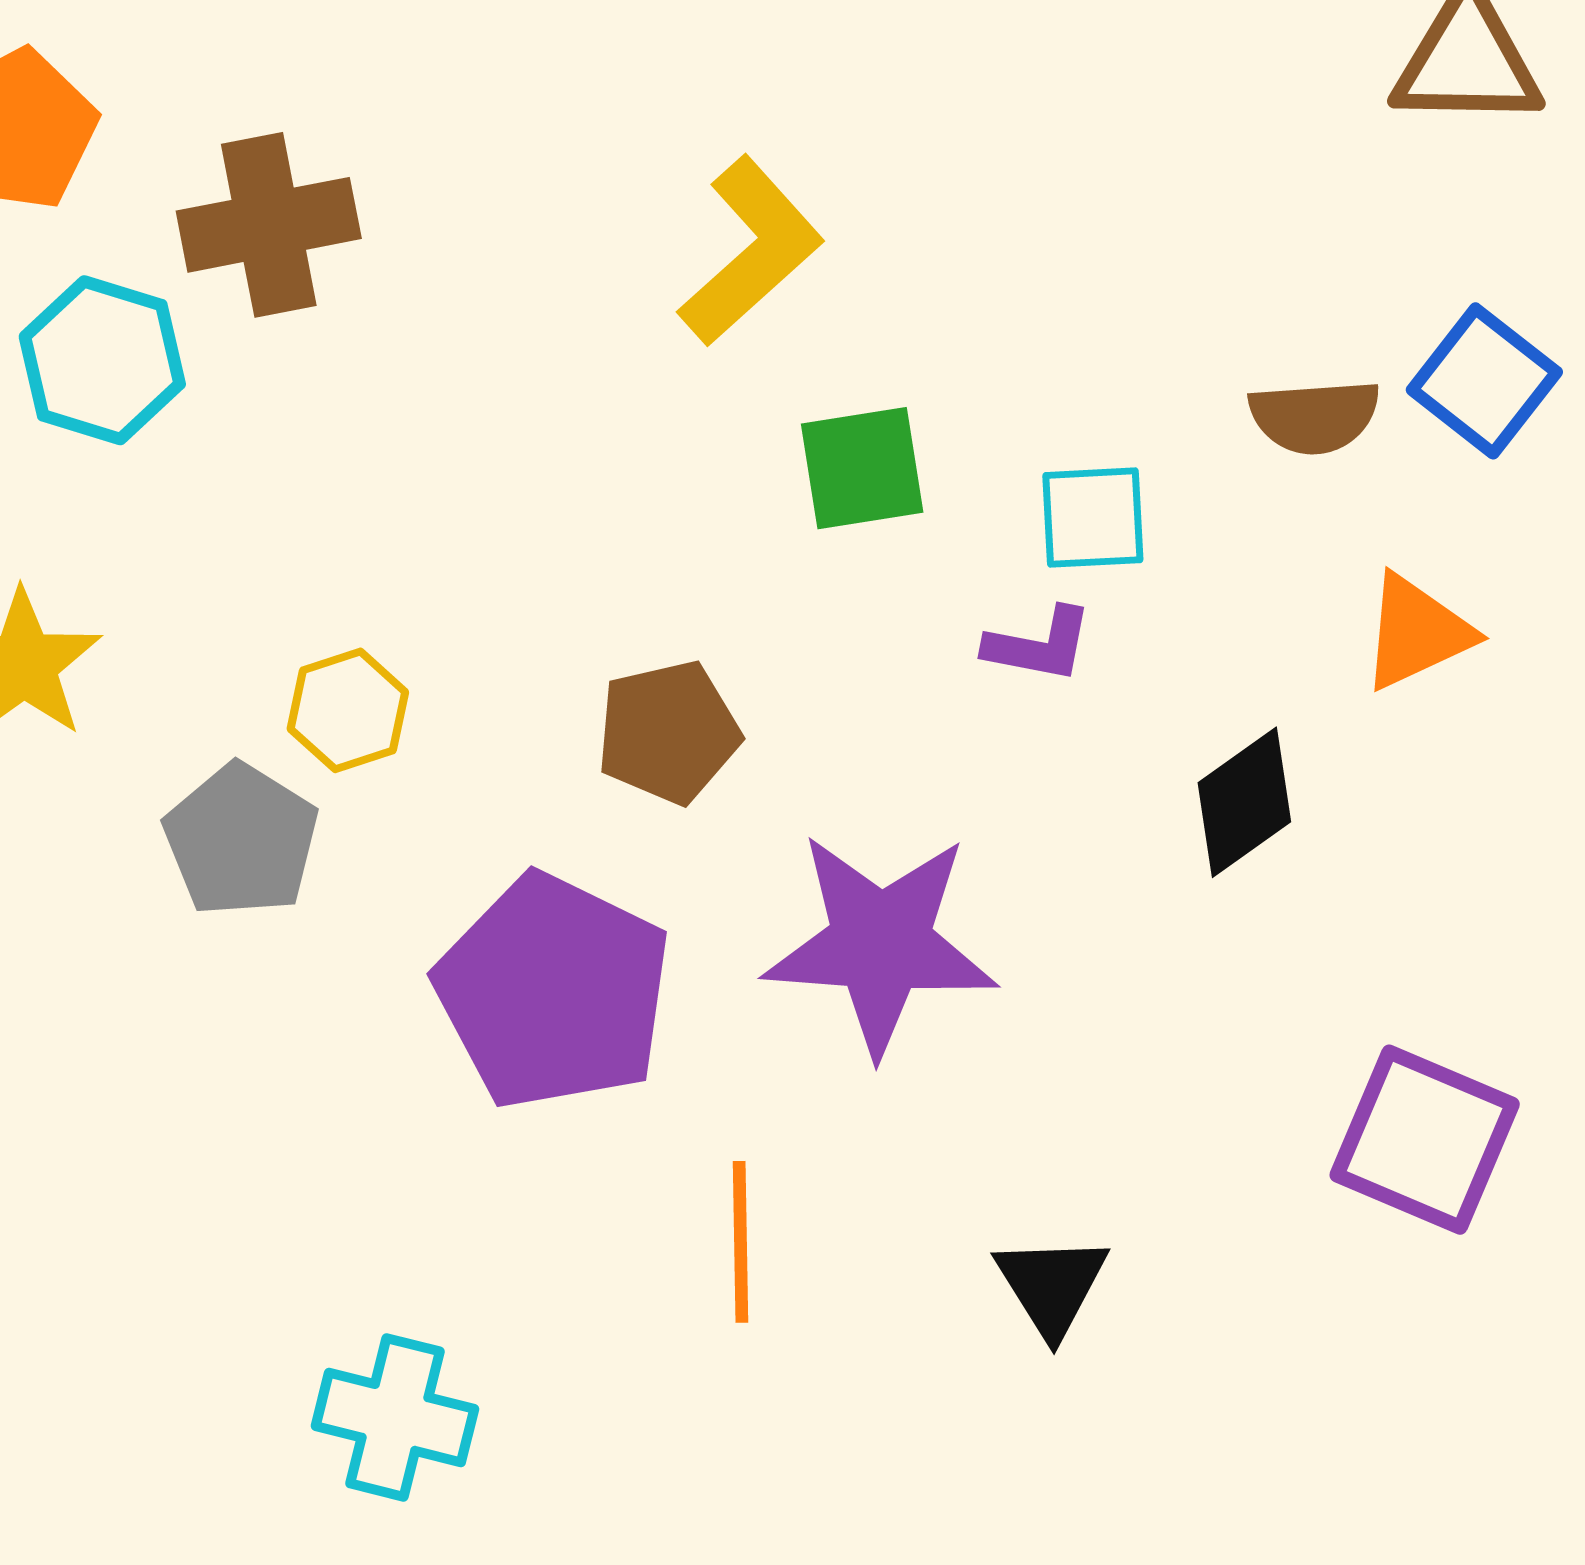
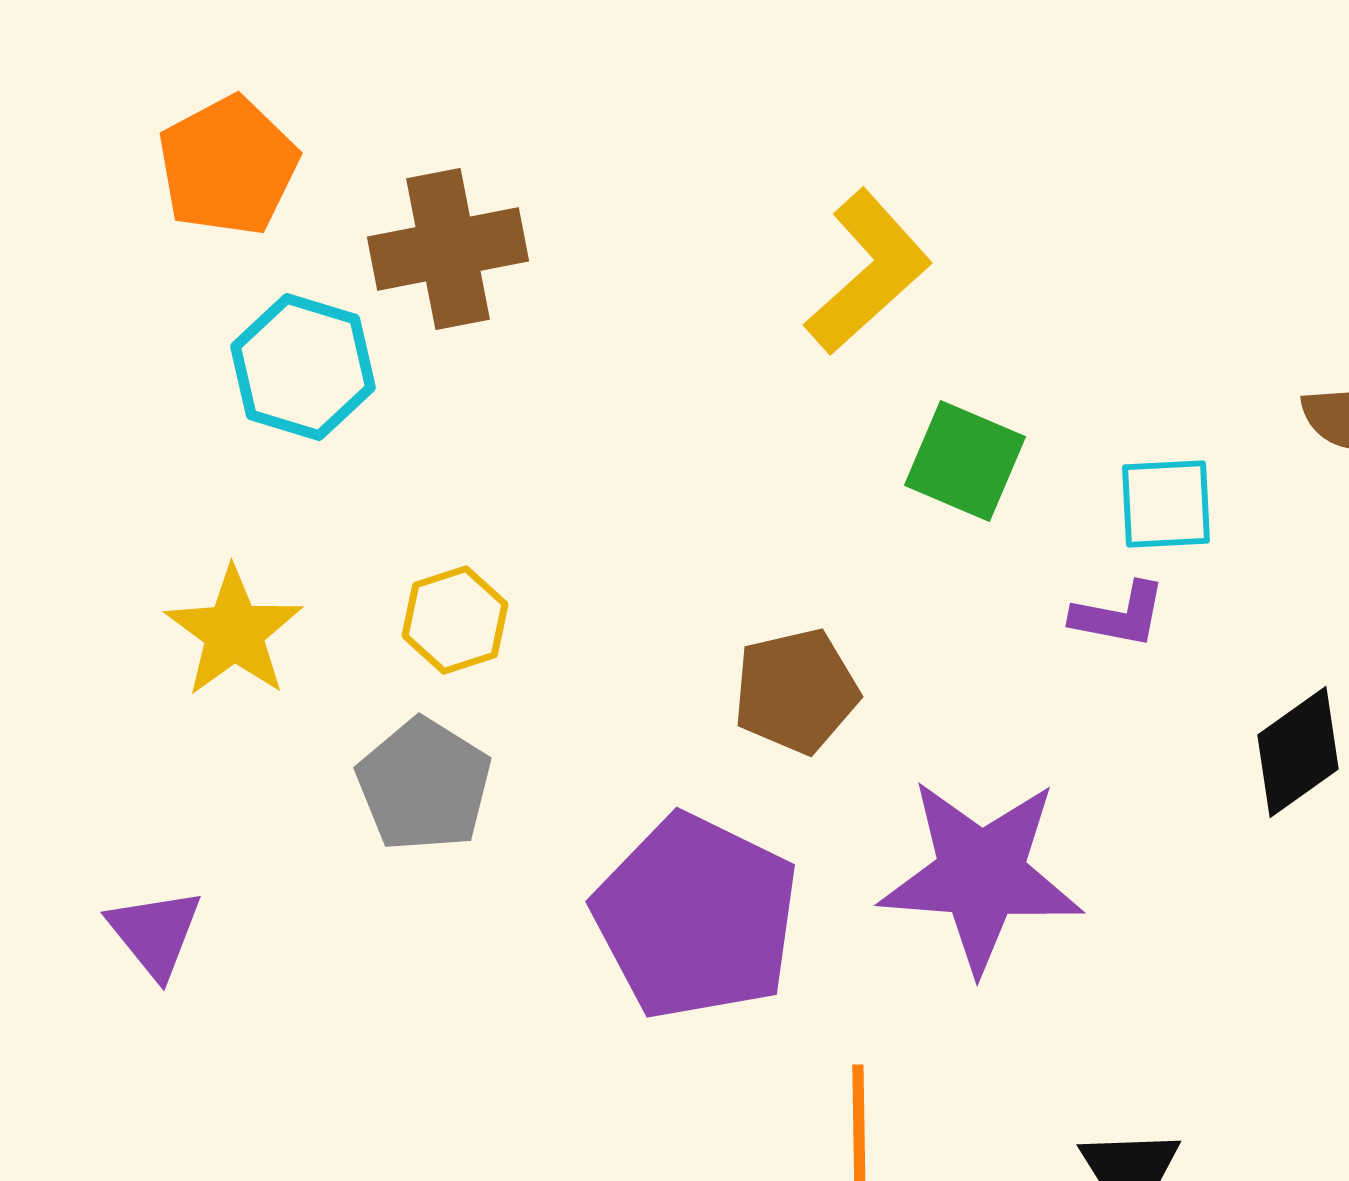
green square: (862, 468) -> (965, 461), turned 32
yellow hexagon: (348, 710) -> (455, 620), moved

